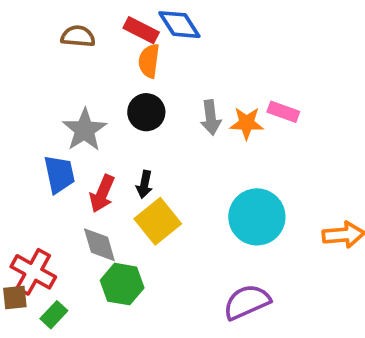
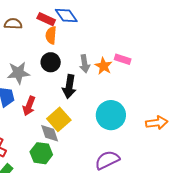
orange star: (247, 123) -> (104, 66), turned 30
gray star: (85, 130) -> (18, 73), turned 30
black arrow: (144, 184) -> (69, 87), moved, size x1.6
gray diamond: (99, 245) -> (50, 133), moved

